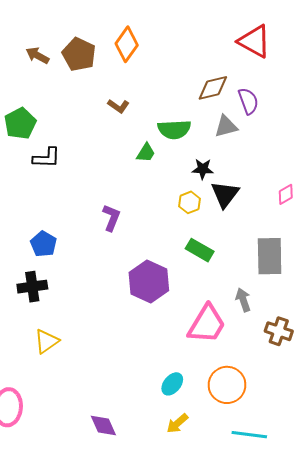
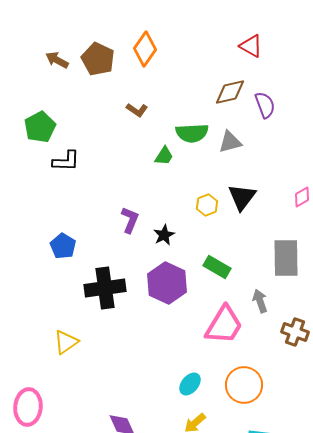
red triangle: (254, 41) -> (251, 46), moved, size x0.7
gray triangle: (226, 126) -> (230, 142), moved
black star: (203, 169) -> (164, 235), moved, turned -30
green rectangle: (200, 250) -> (217, 267), moved
black cross: (32, 287) -> (105, 288), moved, size x1.4

